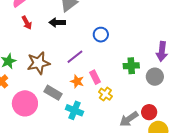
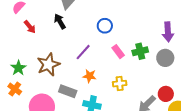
black arrow: (57, 22) -> (60, 21), turned 70
pink rectangle: (95, 77) -> (118, 52), moved
yellow cross: (105, 94) -> (120, 84), turned -32

